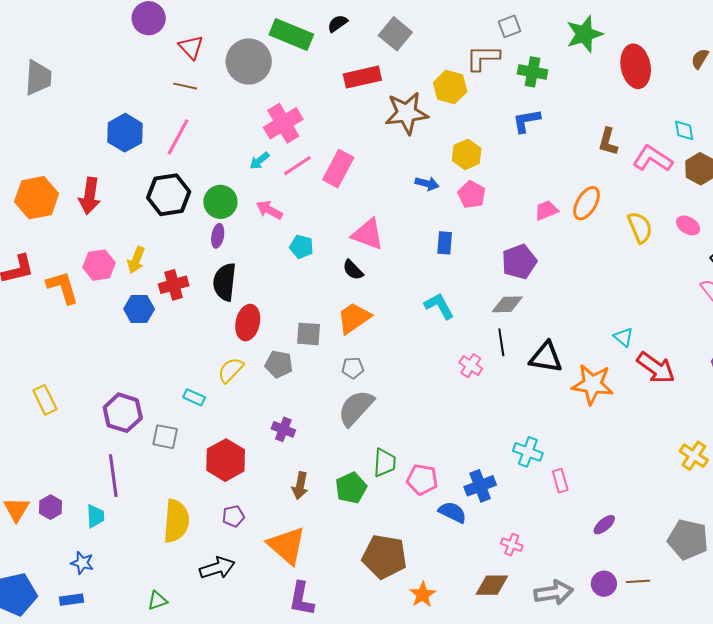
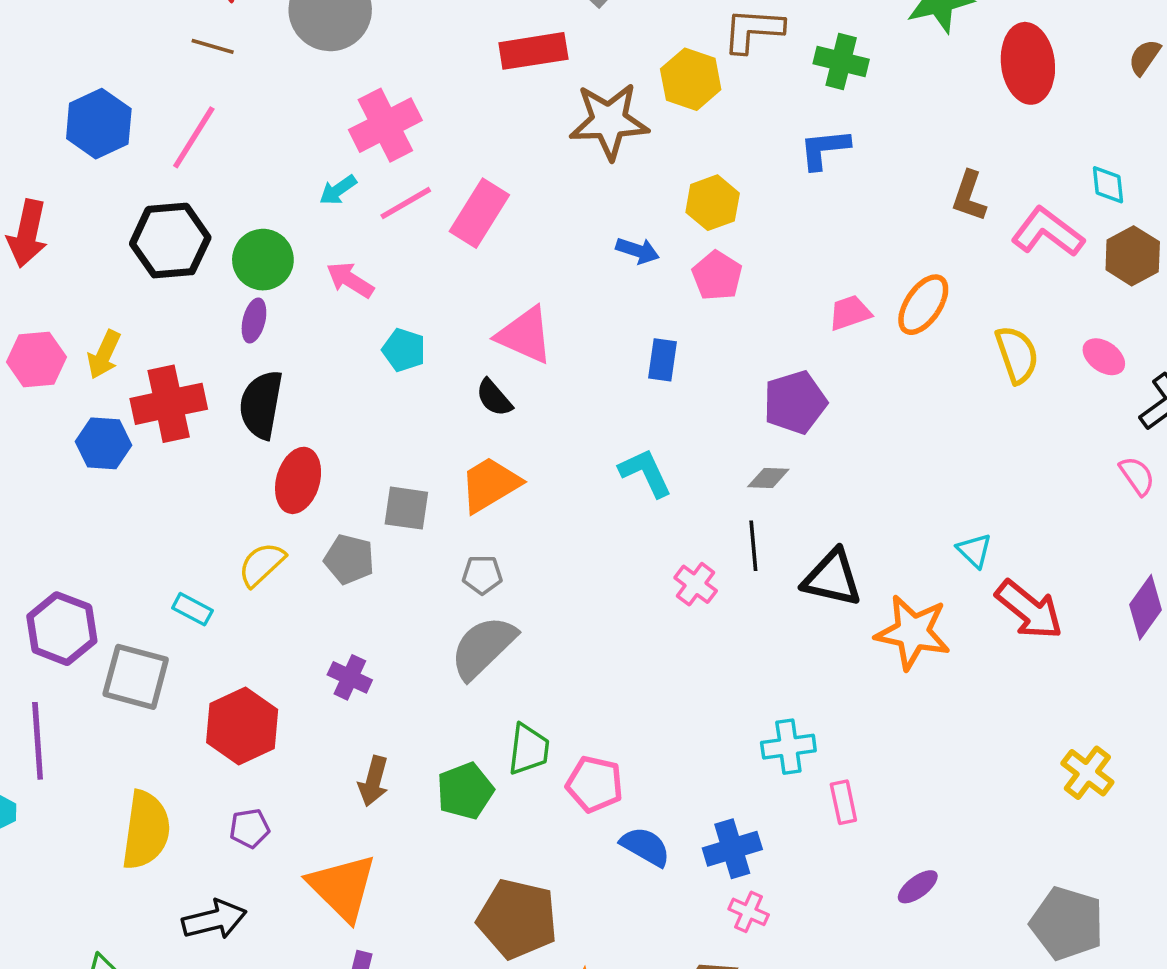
red cross: (174, 285) -> (169, 404), size x1.4
gray diamond: (507, 304) -> (768, 478), size x0.7
gray square: (165, 437) -> (136, 677), size x1.4
cyan cross: (528, 452) -> (788, 747), turned -32
blue cross: (480, 486) -> (732, 849), moved

